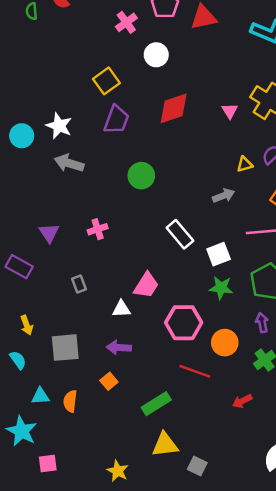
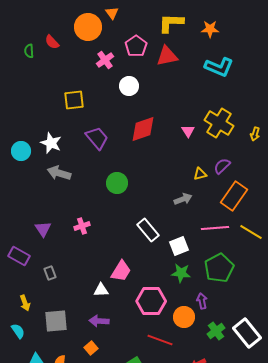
yellow square: (106, 81) -> (74, 100), moved, turned 30
purple trapezoid: (116, 120) -> (97, 138), turned -60
gray rectangle: (79, 284) -> (50, 273), moved
purple arrow: (262, 323) -> (202, 301), moved

